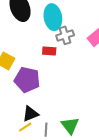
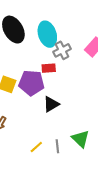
purple pentagon: (27, 80) -> (31, 83), moved
black triangle: (30, 114) -> (51, 104), moved

